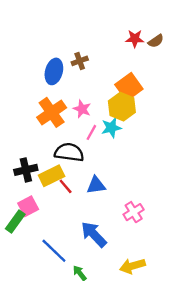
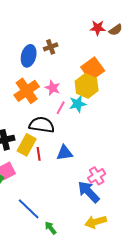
yellow rectangle: (52, 176) -> (27, 145), turned -35
red line: (66, 186) -> (39, 154), turned 32
blue arrow: (94, 234) -> (89, 192), moved

